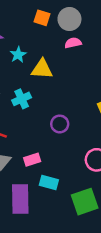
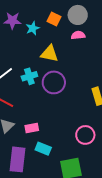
orange square: (42, 18) -> (54, 19), moved
cyan star: (18, 55) -> (33, 28), moved
purple circle: (60, 124) -> (54, 82), moved, size x1.5

